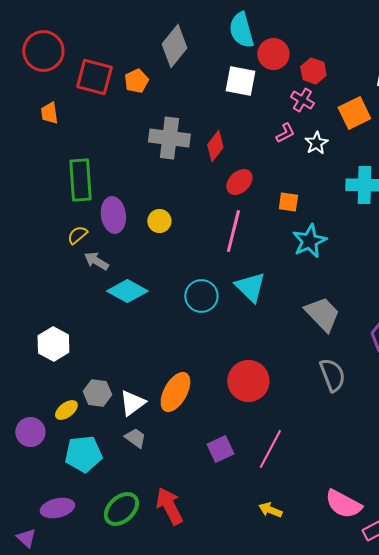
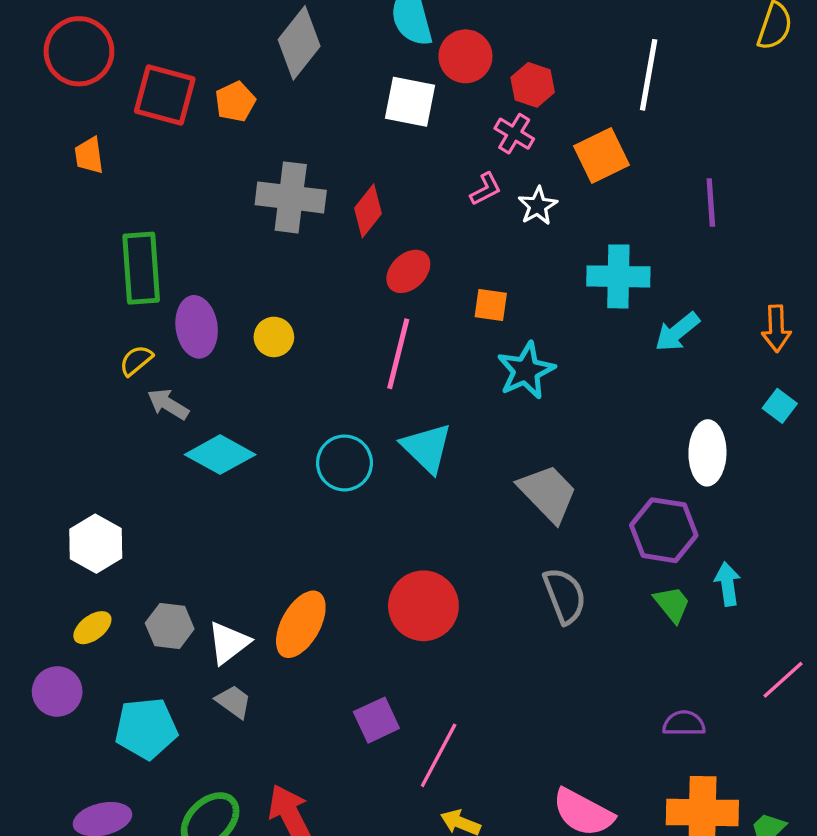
yellow ellipse: (66, 410) -> (92, 628), moved
pink line: (270, 449) -> (439, 755), moved

